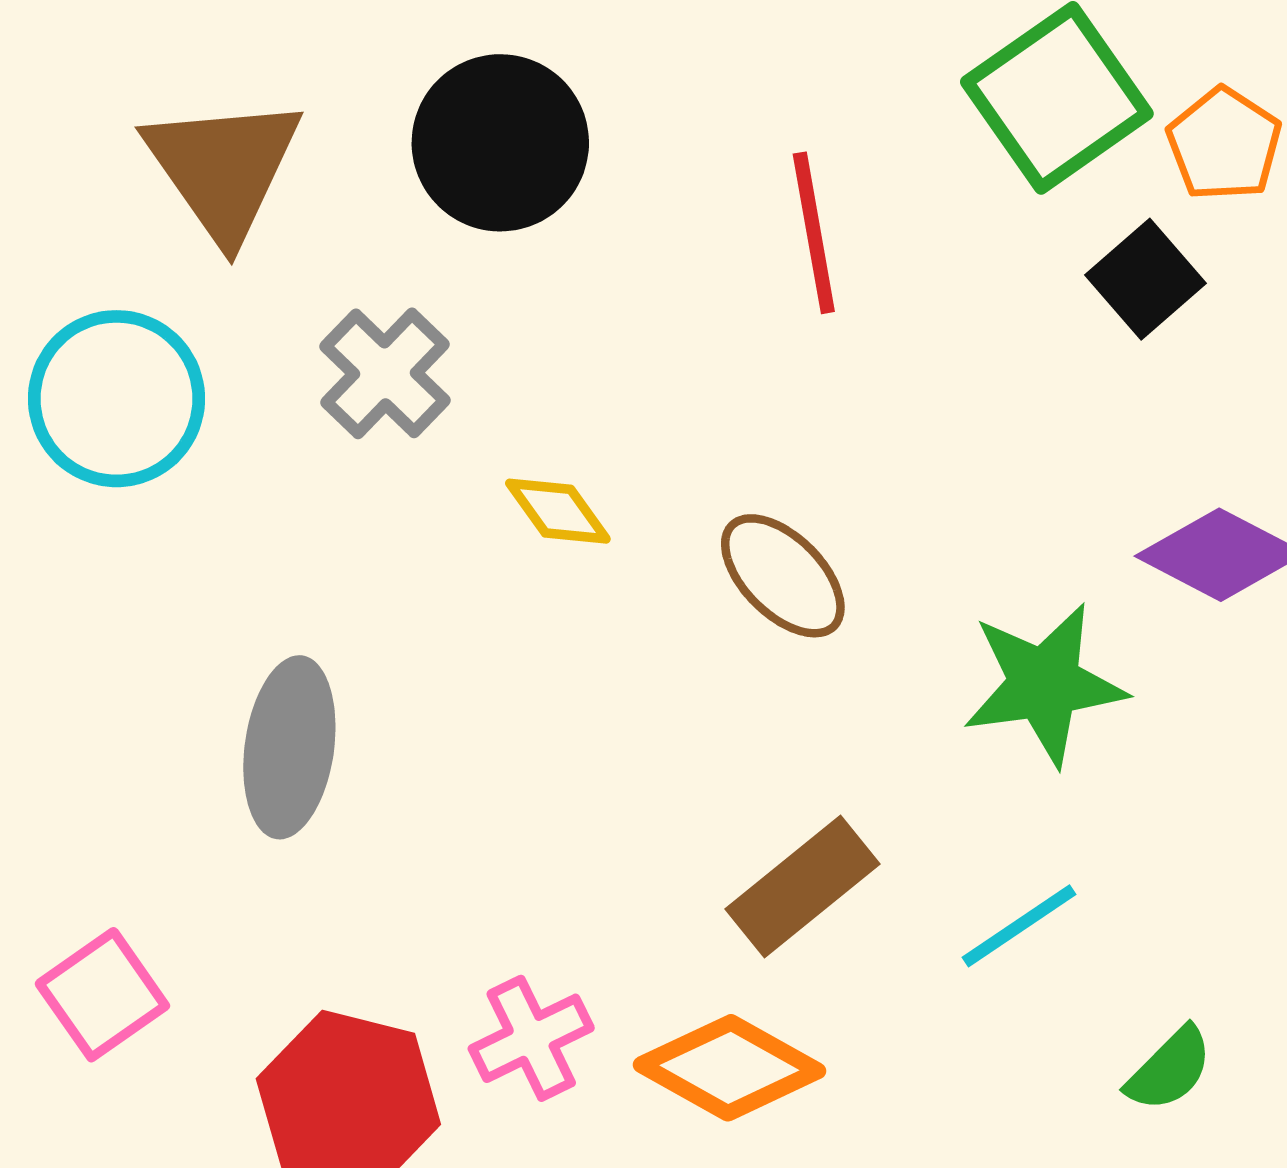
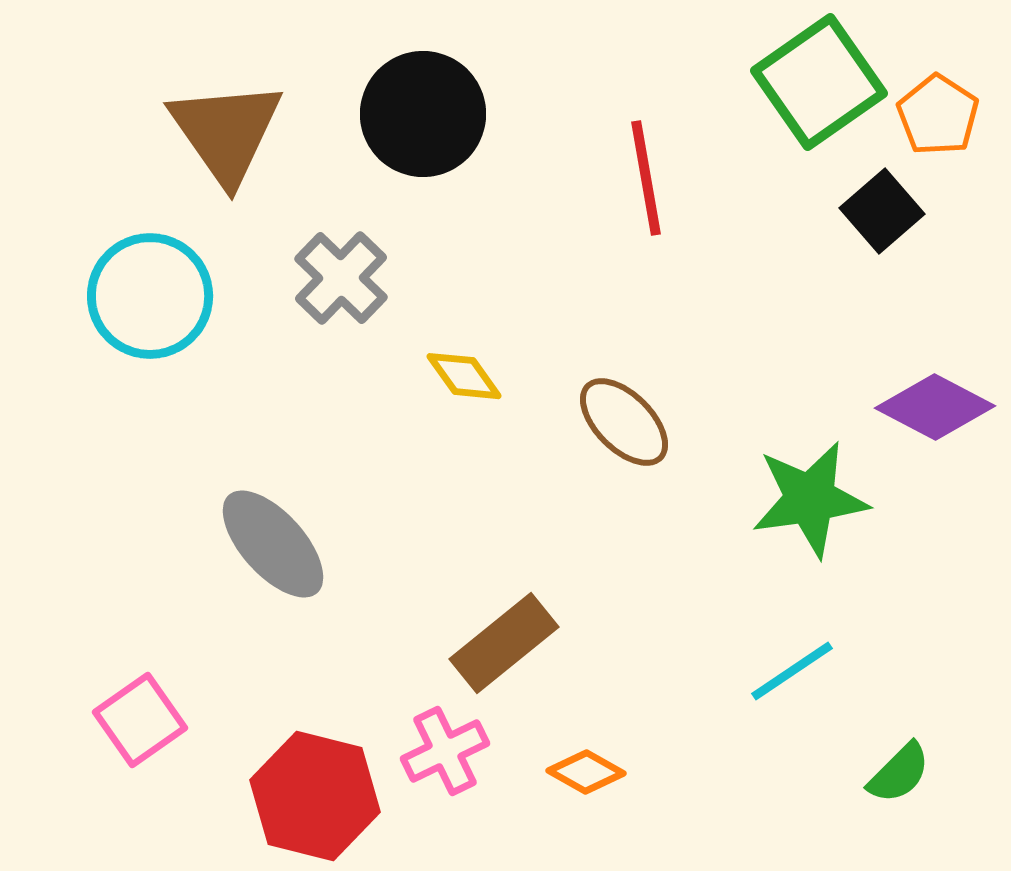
gray ellipse: (289, 747) -> (273, 544), turned -50
brown rectangle: (803, 886) -> (504, 643), moved
orange diamond: (729, 1068) -> (586, 772), size x0.6

